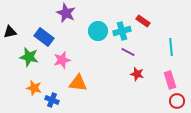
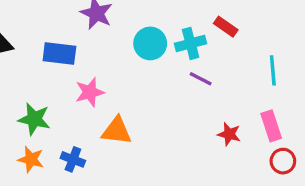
blue rectangle: (44, 37) -> (59, 54), turned -30
green star: (29, 57) -> (34, 119), moved
red star: (137, 74) -> (229, 134), moved
orange star: (34, 88) -> (31, 159), moved

